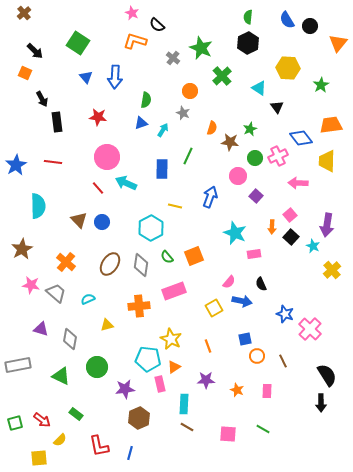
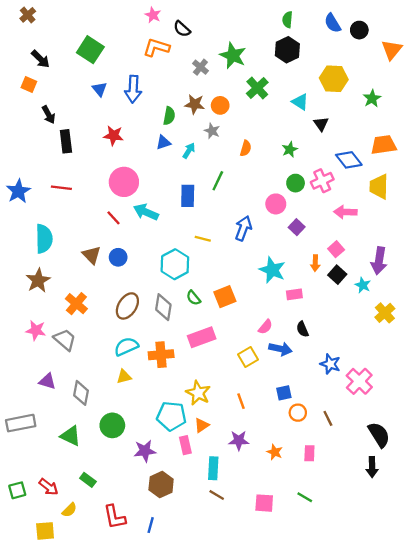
brown star: (230, 142) -> (195, 104), moved
brown star: (22, 249) -> (38, 280), moved
cyan semicircle: (88, 299) -> (126, 347), moved, size x1.5

